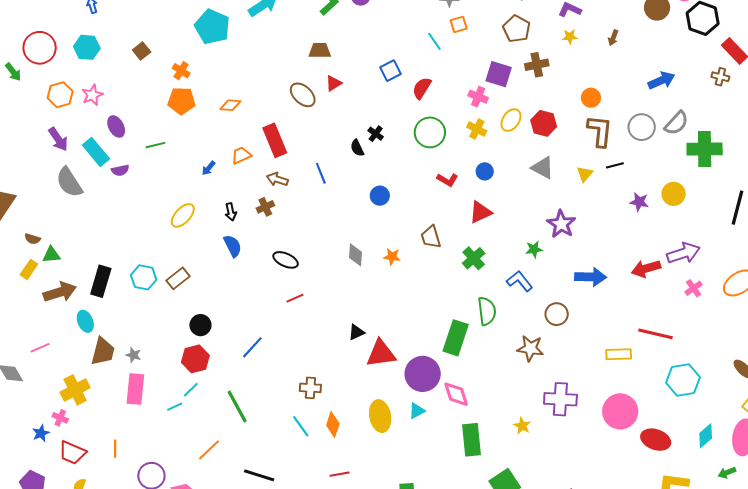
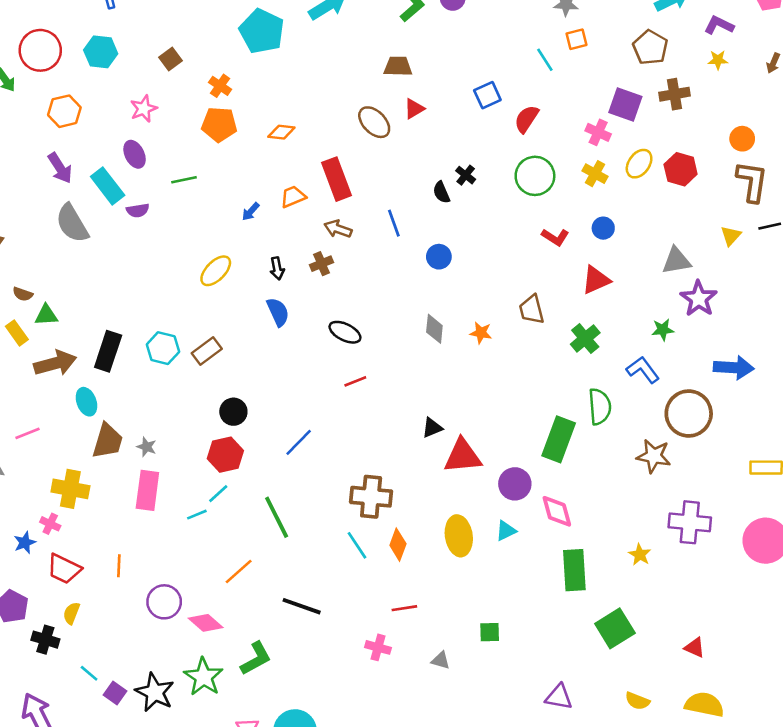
pink star: (92, 95) -> (144, 109), moved
gray triangle: (543, 168) -> (676, 261), moved, turned -40
blue circle: (380, 196) -> (439, 257), moved
yellow rectangle: (29, 269) -> (17, 333), turned -72
brown circle: (557, 314) -> (689, 413), size x1.6
purple circle: (423, 374) -> (515, 484), size x0.7
brown cross: (310, 388) -> (371, 497), size x1.5
yellow cross: (75, 390) -> (70, 489), turned 36

